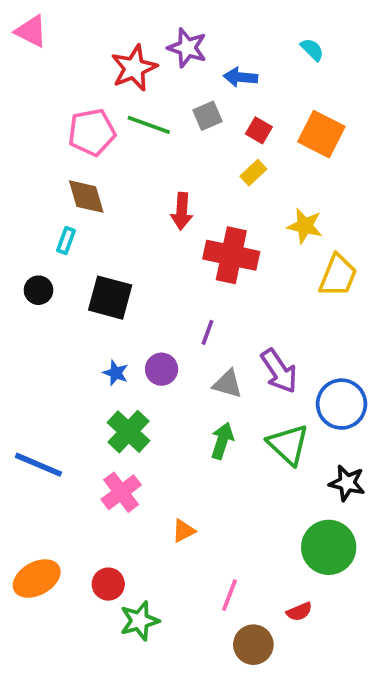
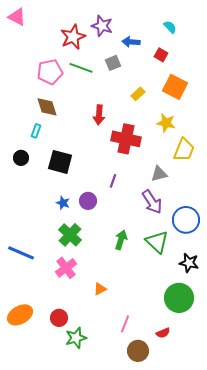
red square: (259, 130) -> (161, 55), moved
orange square: (321, 134) -> (175, 87), moved
gray triangle: (228, 384) -> (159, 174), moved, turned -30

